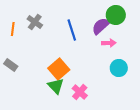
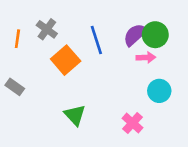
green circle: (116, 15) -> (155, 35), moved
orange square: (59, 69) -> (66, 60), moved
pink cross: (80, 92) -> (132, 123), moved

